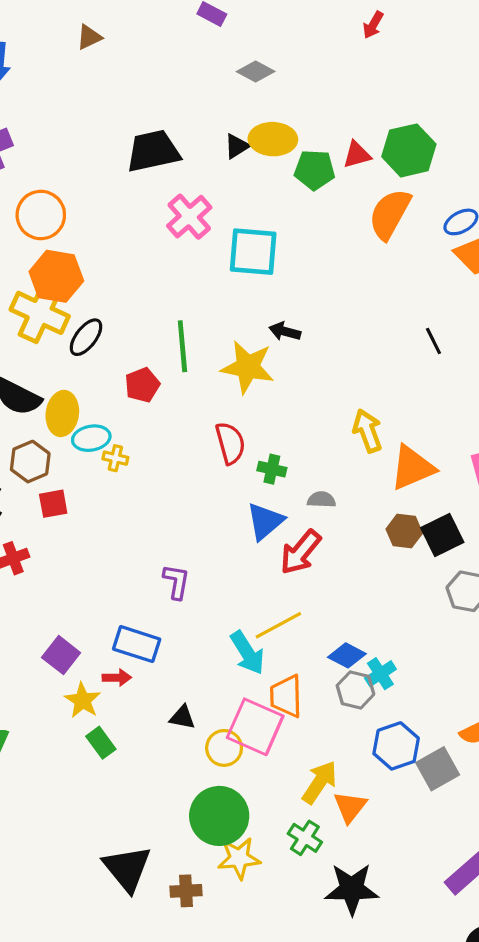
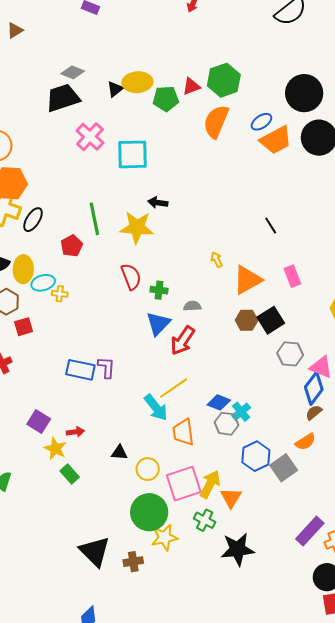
gray diamond: (256, 72) -> (73, 72), moved
black line: (433, 341) -> (271, 225), moved
yellow arrow: (367, 431) -> (217, 260), size x0.6
blue rectangle: (137, 644) -> (80, 370), moved
pink square: (255, 727) -> (184, 484), moved, turned -36

